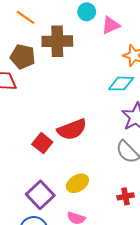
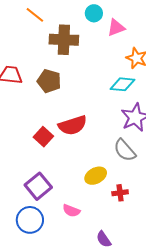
brown pentagon: (23, 57) -> (49, 81), moved
yellow ellipse: (77, 183) -> (96, 176), moved

